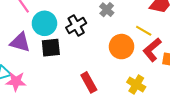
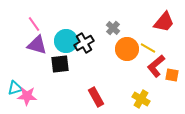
cyan circle: (44, 23) -> (66, 41), moved
purple triangle: (20, 42) -> (37, 45), moved
orange circle: (122, 47) -> (127, 49), moved

